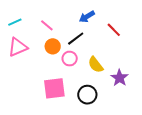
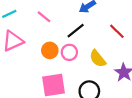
red line: (114, 30) -> (117, 31), moved
orange circle: (53, 46) -> (50, 50), moved

